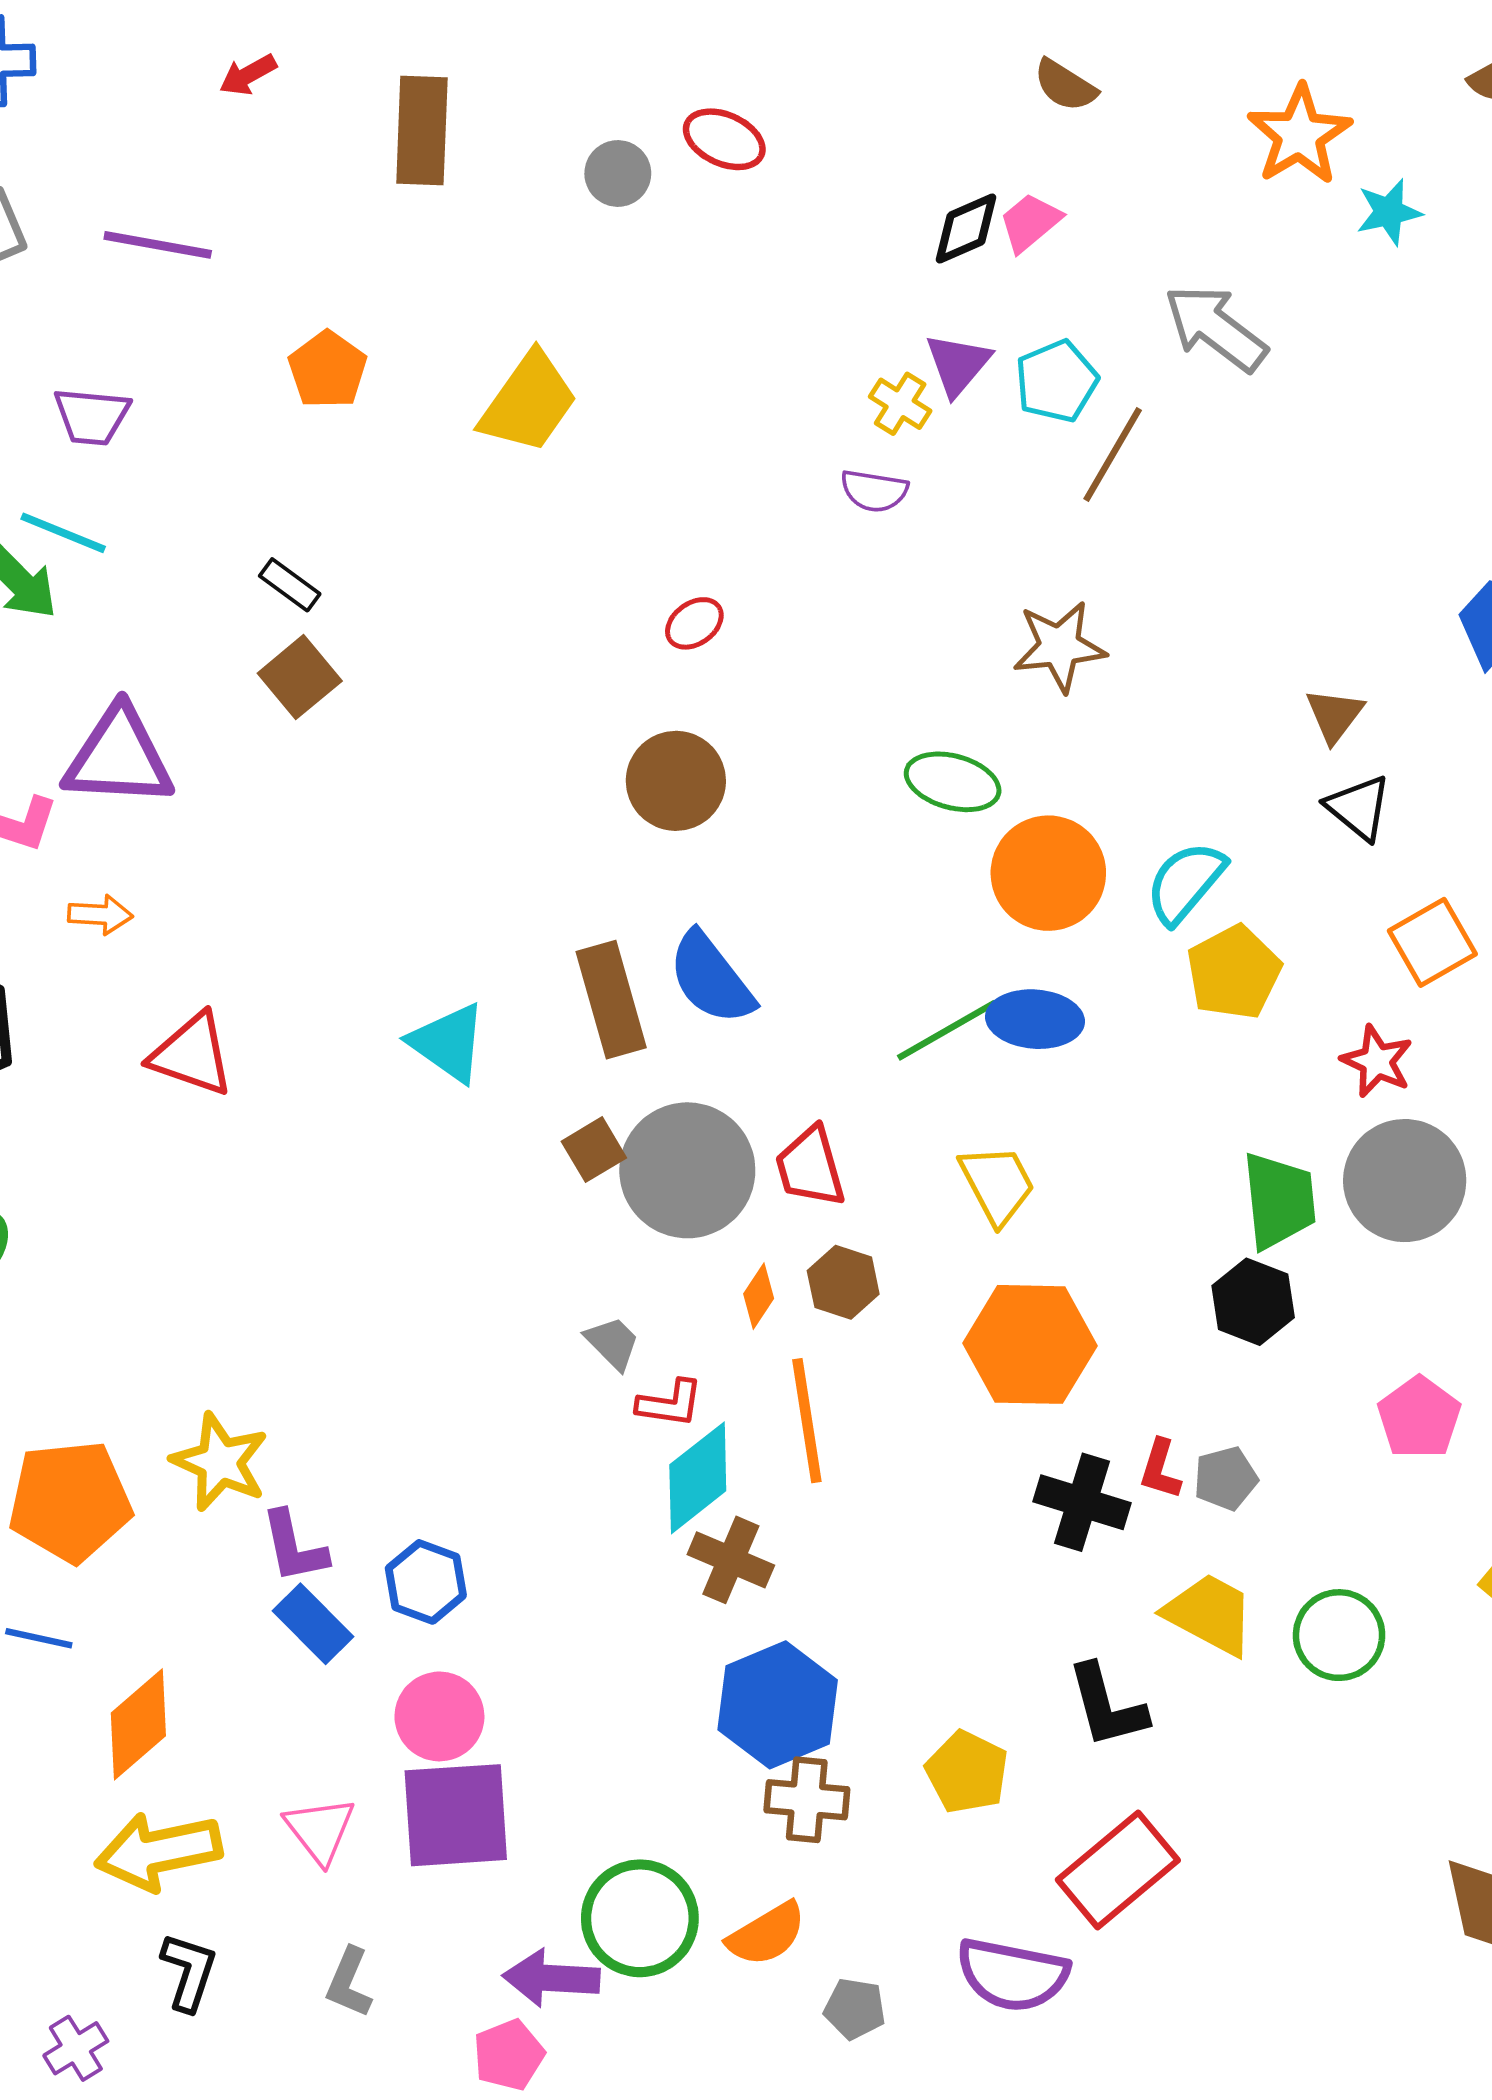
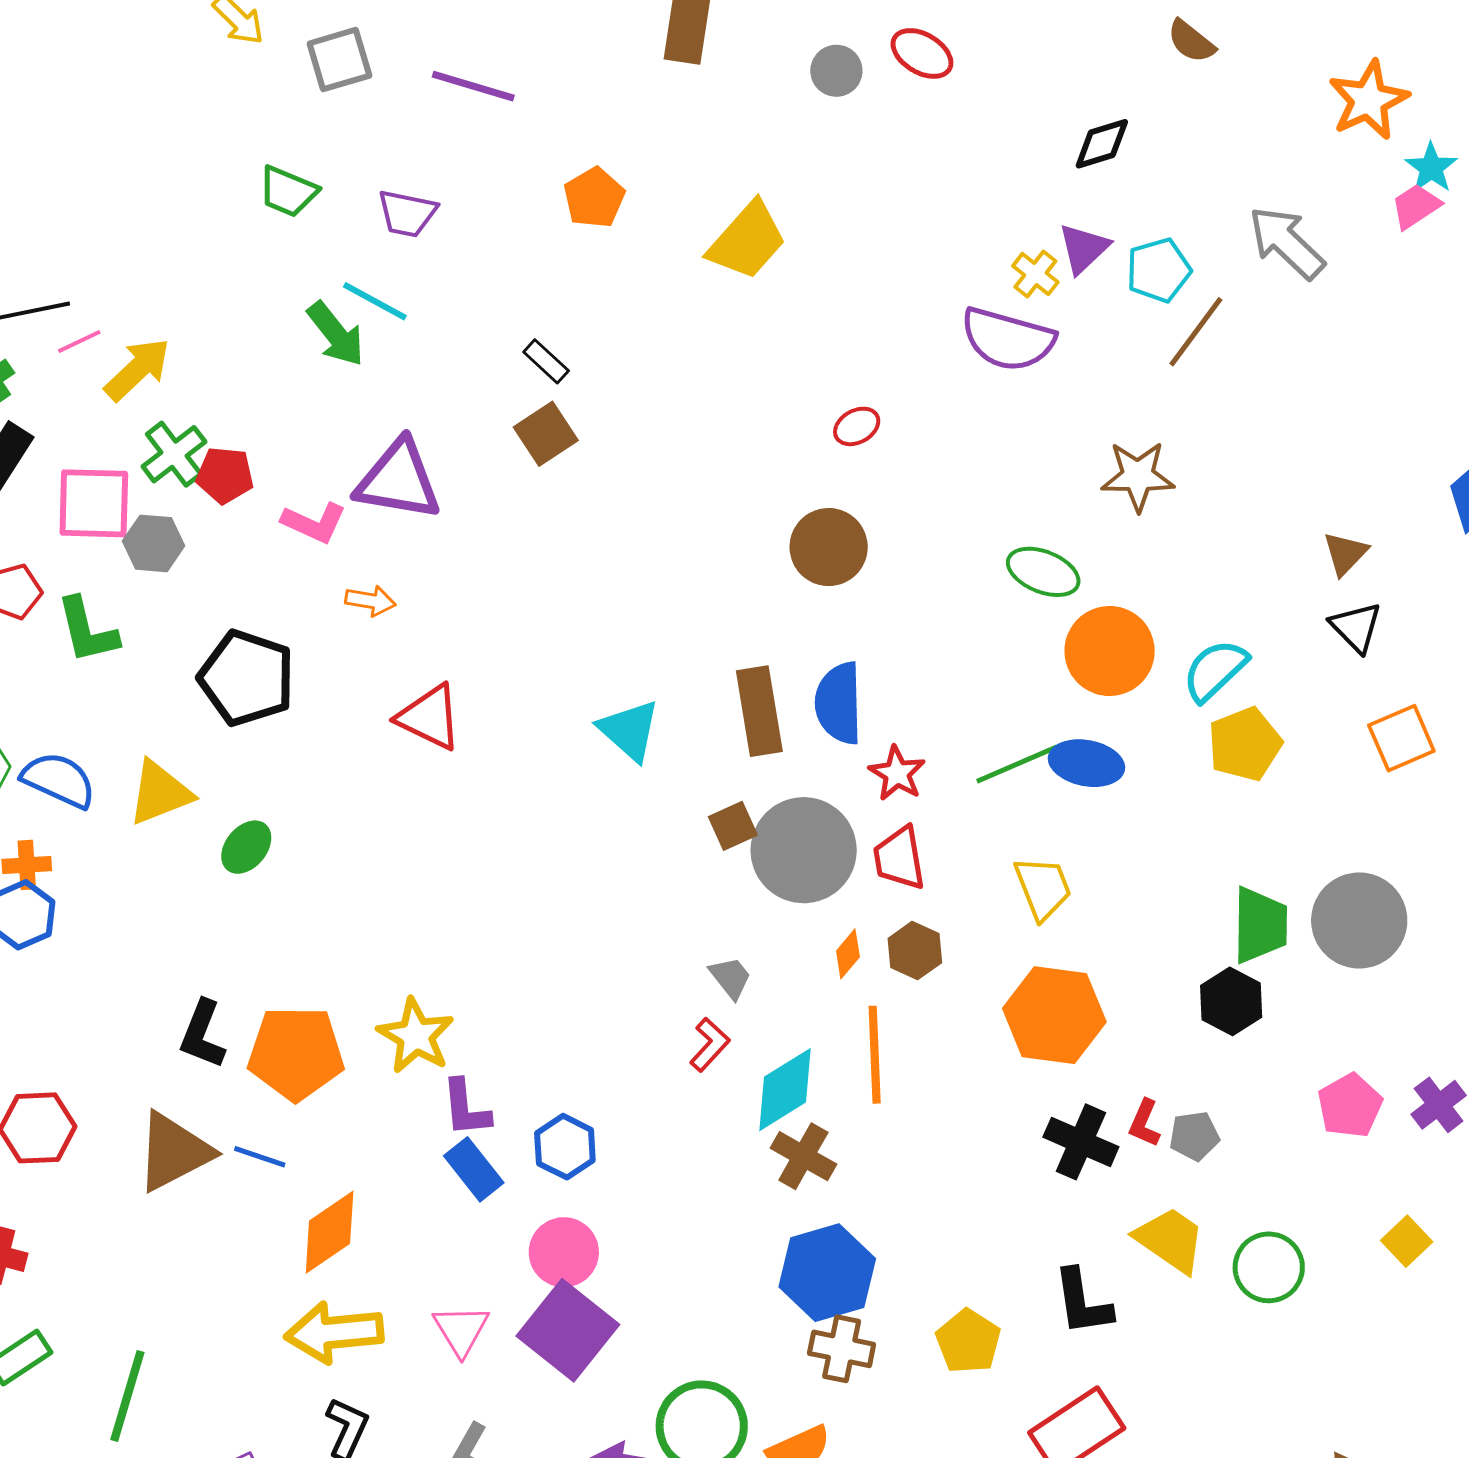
cyan star: (1389, 212) -> (1431, 168), turned -30
pink trapezoid: (1030, 222) -> (1416, 206), moved
purple semicircle: (874, 491) -> (1008, 339), size x1.8
blue semicircle: (711, 978) -> (839, 703), turned 30
red star: (1377, 1061) -> (897, 773), moved
red L-shape: (670, 1403) -> (710, 1045), moved, turned -62
purple square: (456, 1815) -> (568, 1330), turned 36

